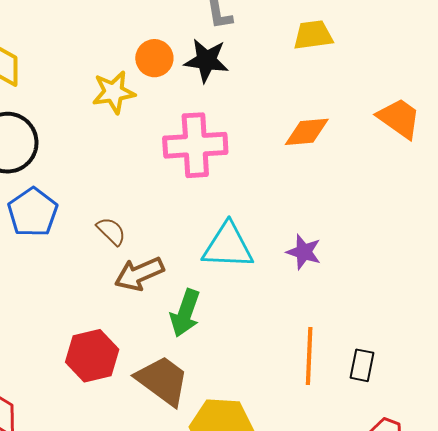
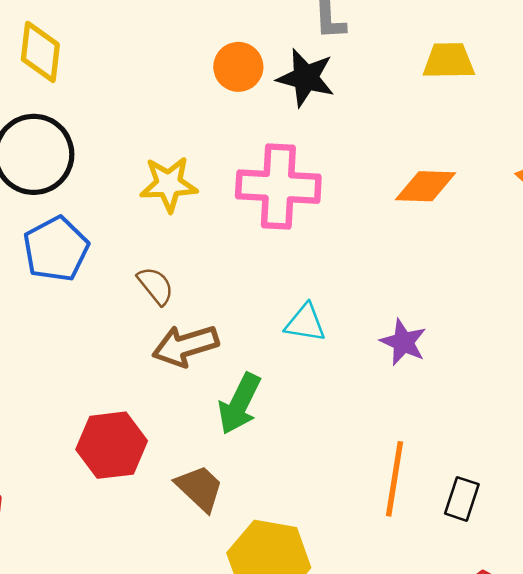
yellow star: (114, 92) -> (169, 184), moved
cyan triangle: (228, 246) -> (305, 323), size x0.6
brown trapezoid: (163, 380) -> (200, 488), size x0.7

